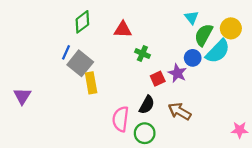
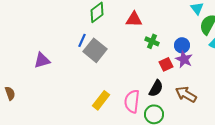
blue circle: (193, 58) -> (182, 45), moved
yellow rectangle: (91, 83) -> (101, 100), moved, turned 48
purple triangle: (22, 96) -> (42, 60), moved, turned 42

